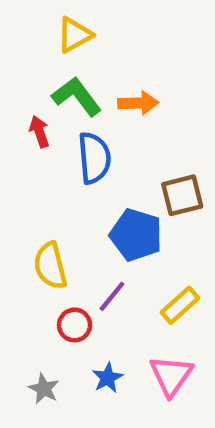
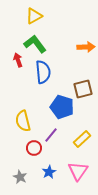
orange arrow: (138, 103) -> (86, 47), moved

